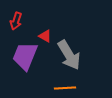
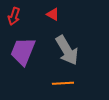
red triangle: (45, 36) -> (53, 14), moved

